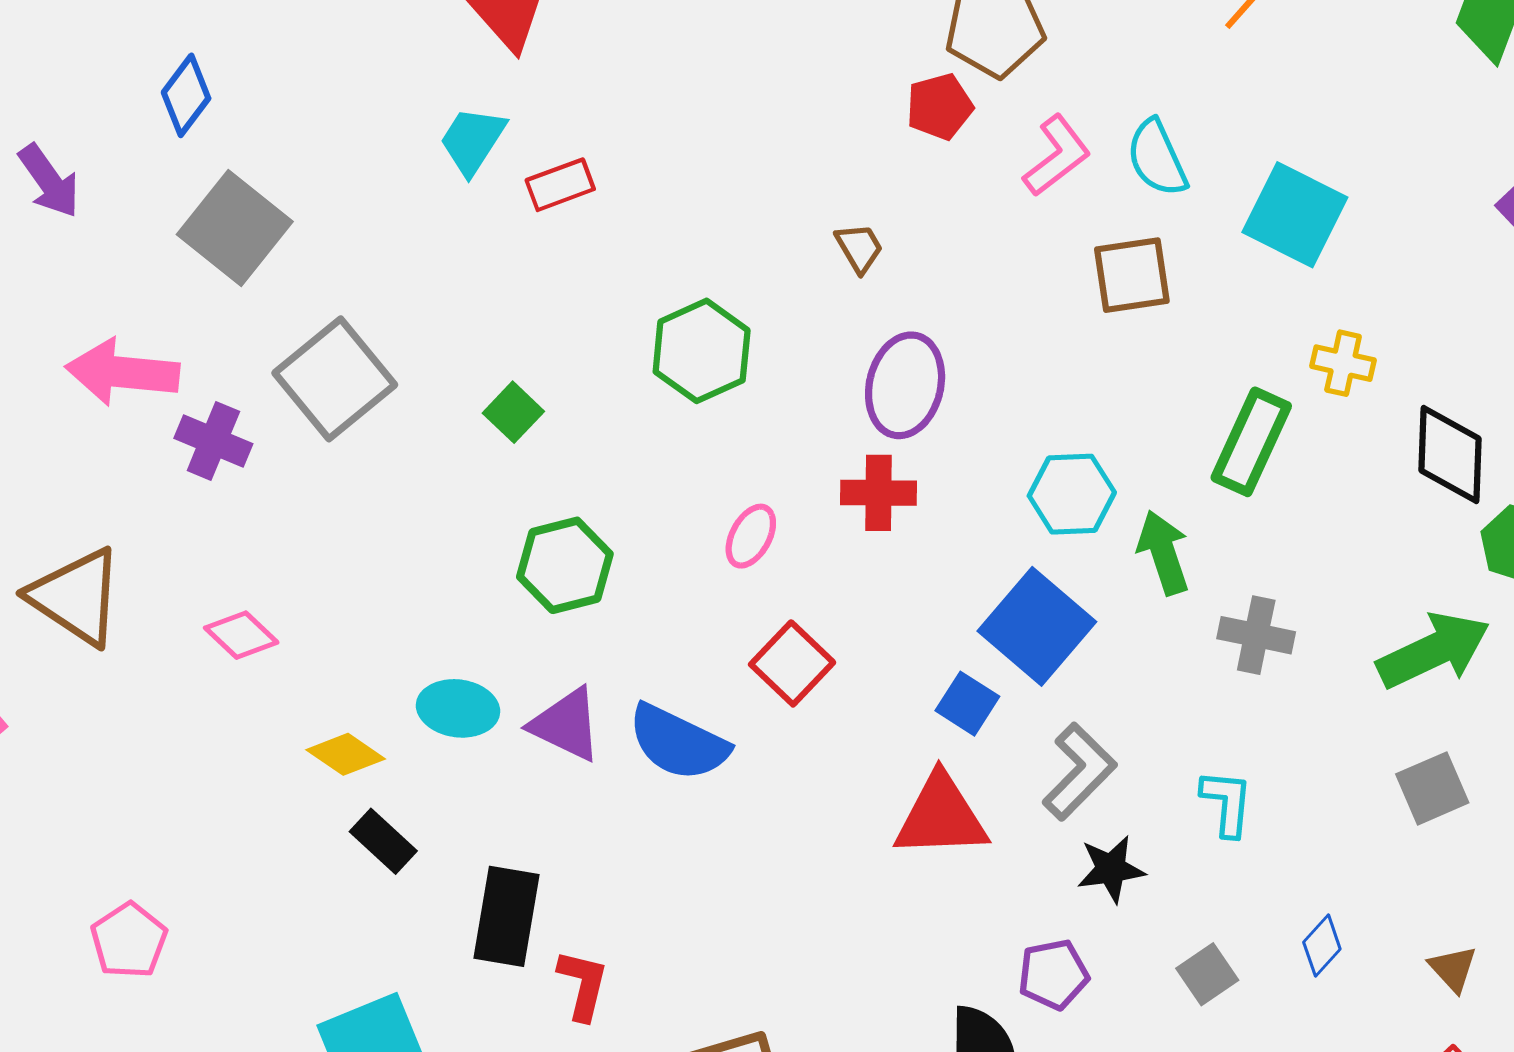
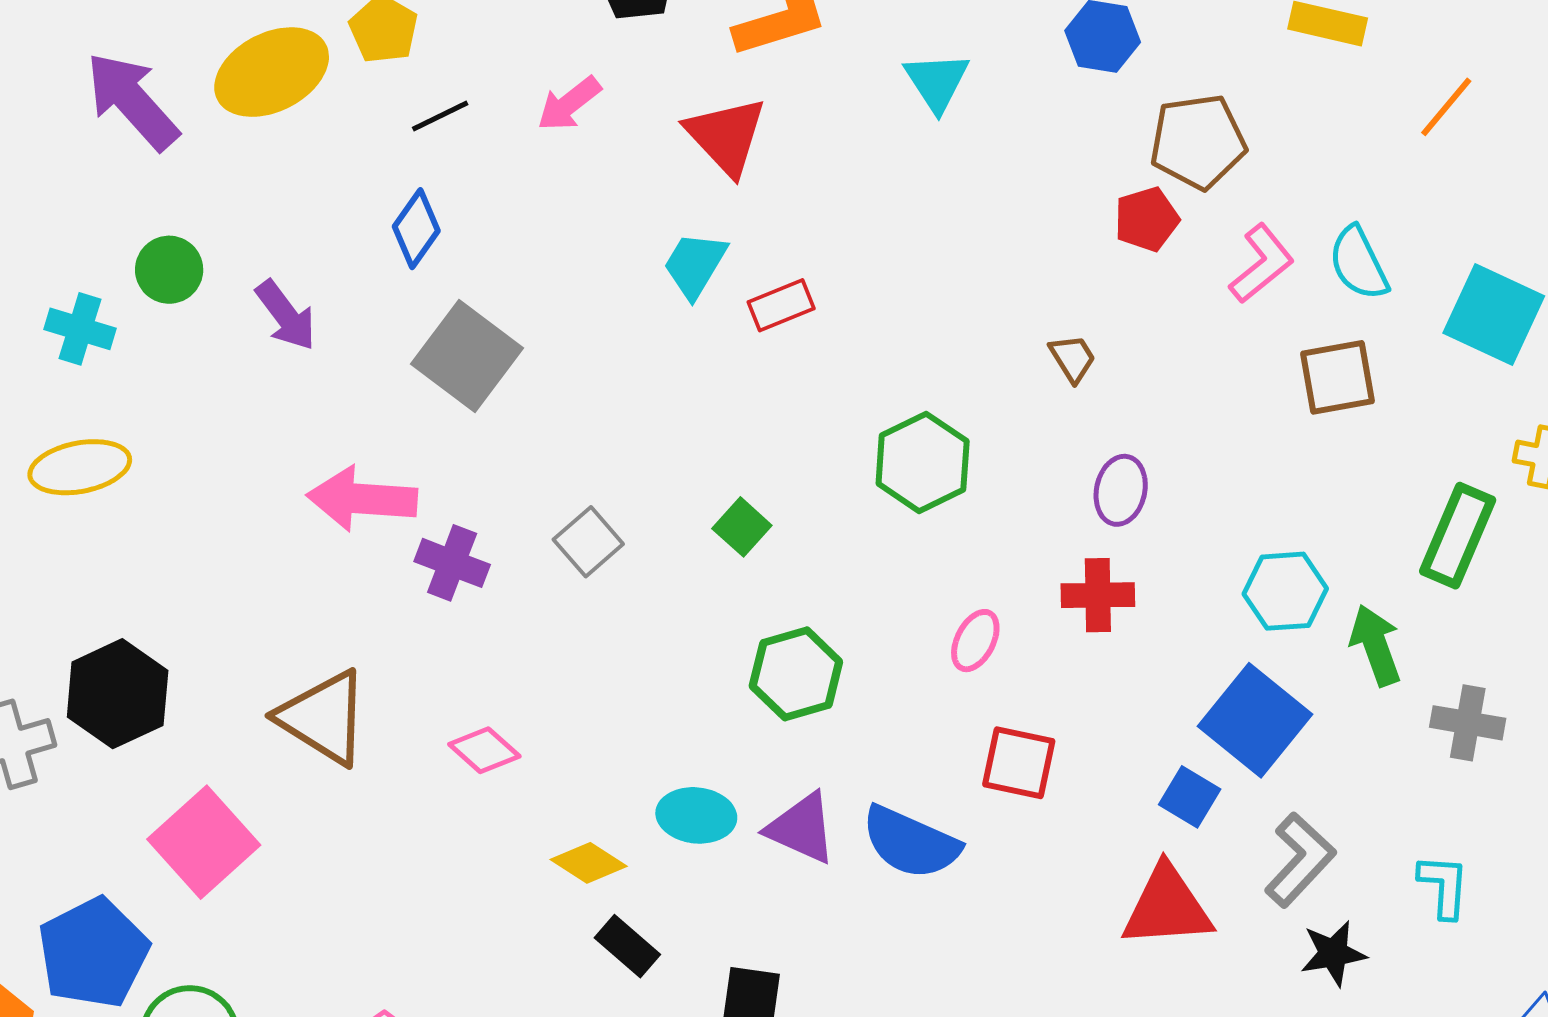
gray square: (335, 379) -> (588, 542), moved, size x0.6
purple ellipse: (905, 385) -> (1121, 490), size x0.7
red square: (792, 663) -> (1019, 763), turned -30

